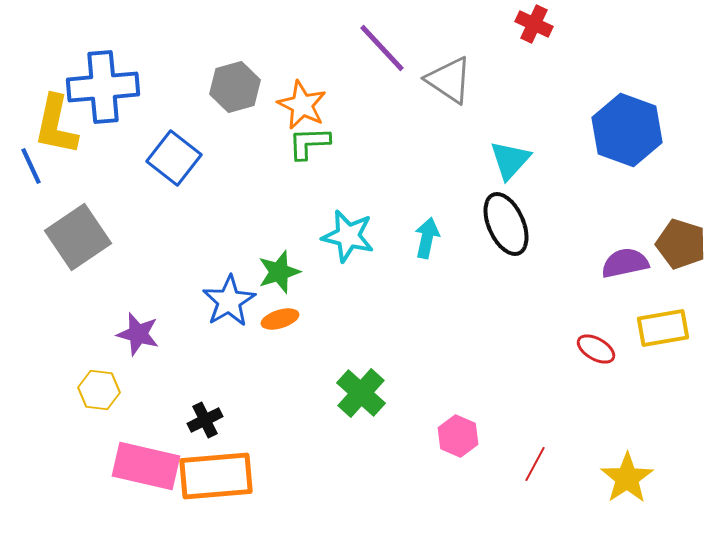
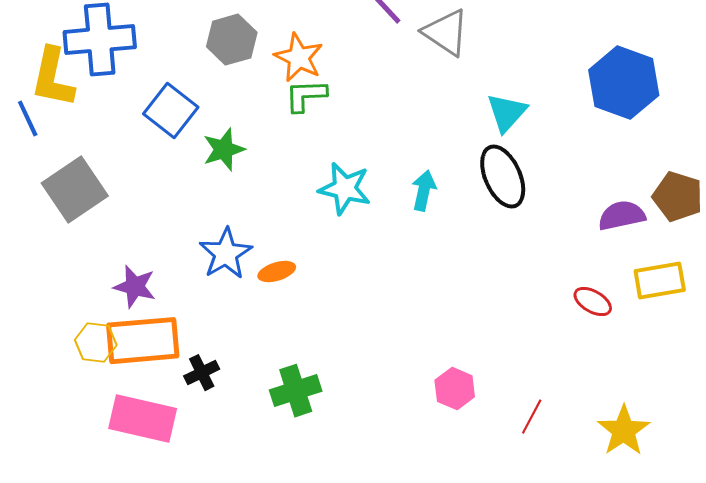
green star: (279, 272) -> (224, 150), moved
green cross: (361, 393) -> (296, 391), moved, turned 30
orange rectangle: (216, 476) -> (143, 341), moved

